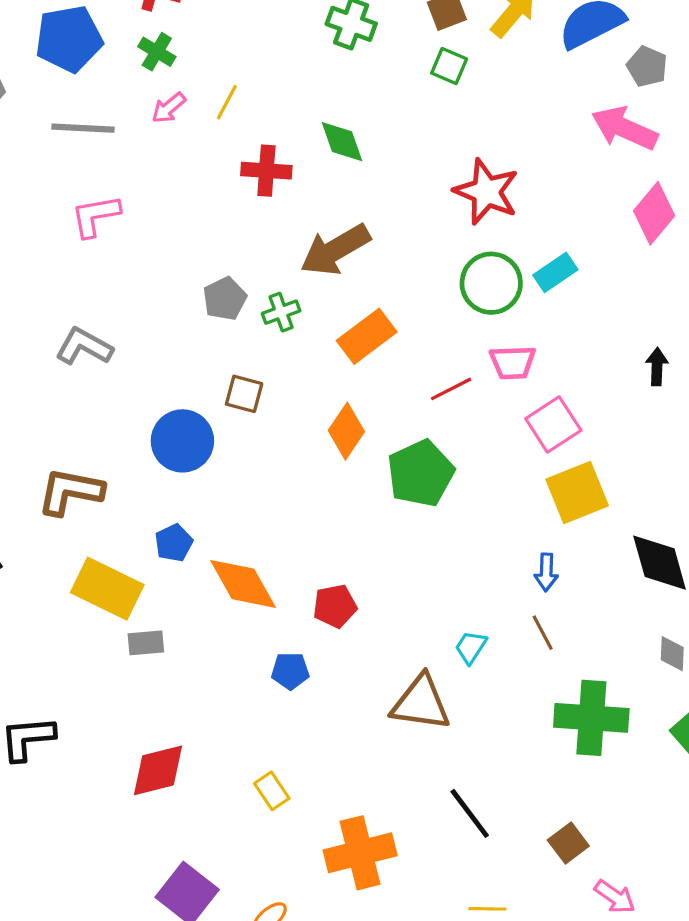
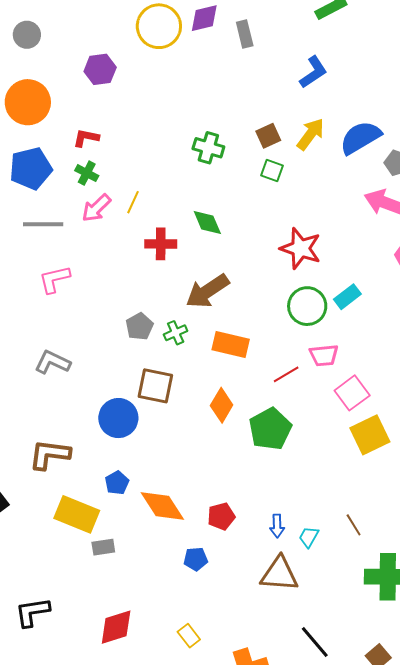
pink arrow: (169, 108) -> (96, 208), size x1.4
orange rectangle: (367, 336) -> (231, 345), turned 54
brown square: (244, 394) -> (155, 386), size x1.5
blue arrow: (546, 572) -> (277, 526), moved

